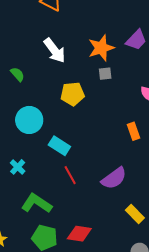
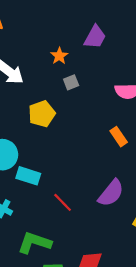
orange star: (101, 48) -> (59, 56), size x0.6
cyan rectangle: (59, 146) -> (28, 176), moved

